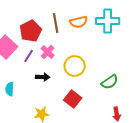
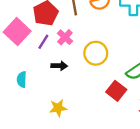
red square: (73, 99) -> (116, 91), moved

